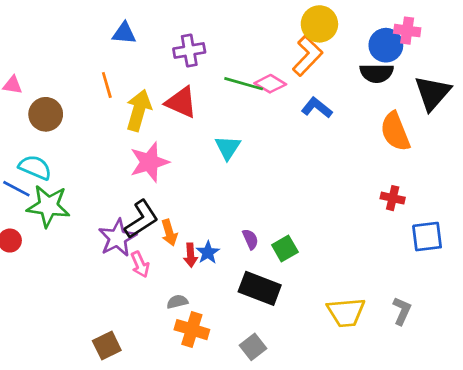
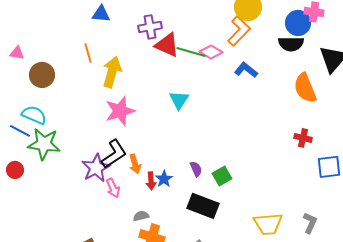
red triangle: (181, 102) -> (167, 45), moved

